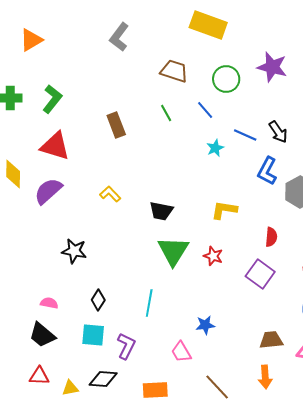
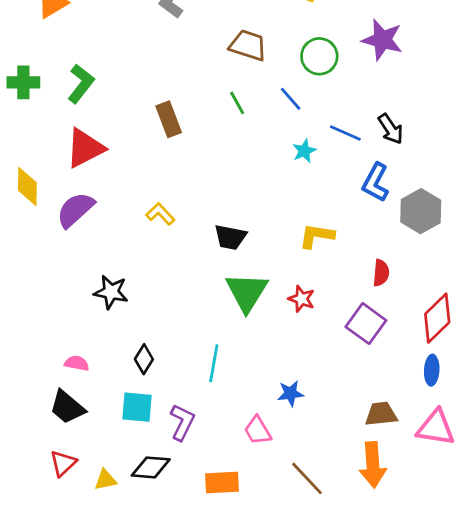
red triangle: (55, 146) -> (85, 148), turned -44
red triangle: (39, 376) -> (63, 463), turned -45
orange arrow: (265, 377) -> (373, 465), size x1.4

